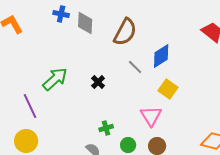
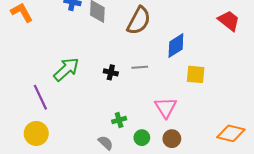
gray line: (135, 67) -> (140, 67), moved, turned -49
black cross: (98, 82) -> (111, 72), turned -32
yellow square: (168, 89) -> (196, 74), moved, turned -30

